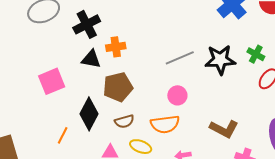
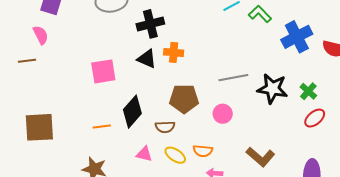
brown pentagon: (118, 87) -> (184, 99), moved
orange semicircle: (165, 124) -> (203, 151), moved, size x0.7
orange line: (63, 135) -> (102, 127), turned 42

